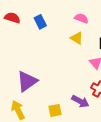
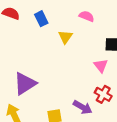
yellow triangle: (77, 38) -> (65, 37), moved, turned 32

